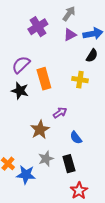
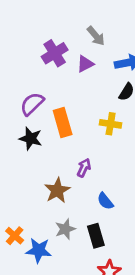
gray arrow: (69, 14) -> (96, 36), turned 105
purple triangle: (70, 35) -> (85, 64), moved
purple arrow: (60, 113) -> (84, 168), turned -32

